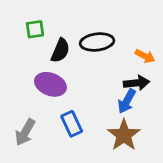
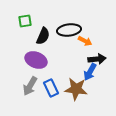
orange arrow: (145, 56) -> (85, 41), moved
gray arrow: (25, 132) -> (30, 86), moved
brown star: (124, 135) -> (76, 89), moved, turned -30

